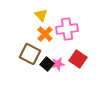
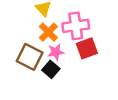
red square: (78, 59) -> (87, 48), moved, turned 36
pink star: (58, 64) -> (56, 52), moved

